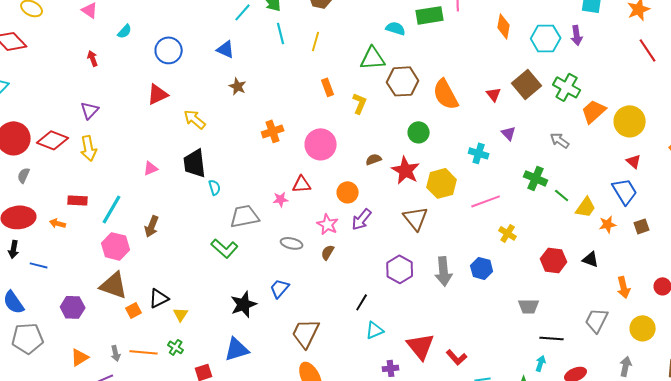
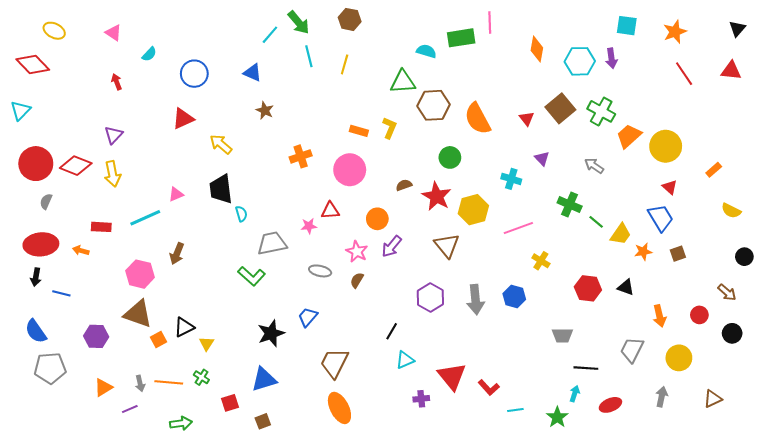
orange rectangle: (328, 87) -> (359, 131), moved, turned -54
cyan line: (112, 209) -> (145, 218), moved, turned 36

